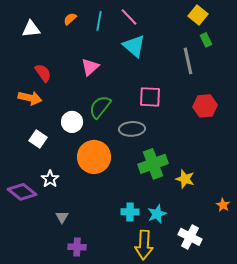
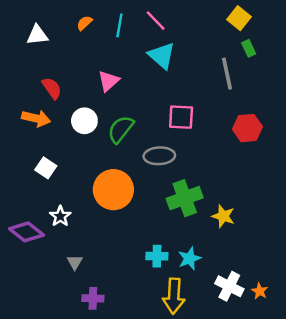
white circle: (72, 122) -> (84, 121), moved
orange star: (223, 205) -> (260, 291), moved

